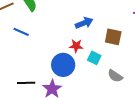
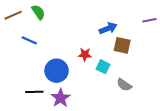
blue arrow: (84, 23) -> (108, 28), moved
blue circle: (63, 65) -> (57, 71), moved

